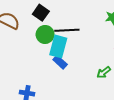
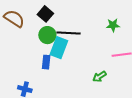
blue rectangle: (60, 62) -> (46, 62), moved, turned 48

